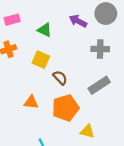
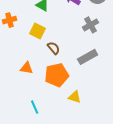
gray cross: (100, 49) -> (90, 25), turned -35

